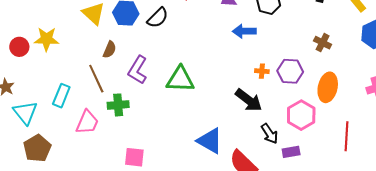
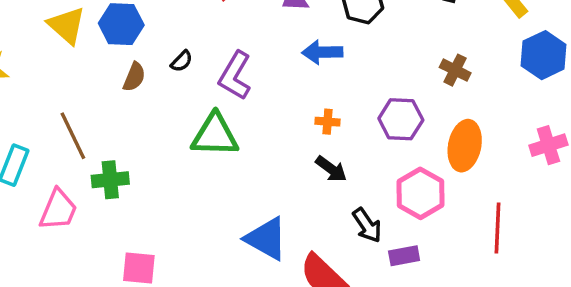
black semicircle: (158, 18) -> (182, 61), moved, size x0.6
brown semicircle: (110, 50) -> (134, 77), moved
purple L-shape: (138, 70) -> (235, 76), moved
orange cross: (262, 71) -> (328, 122), moved
black arrow: (249, 100) -> (331, 169), size x0.7

